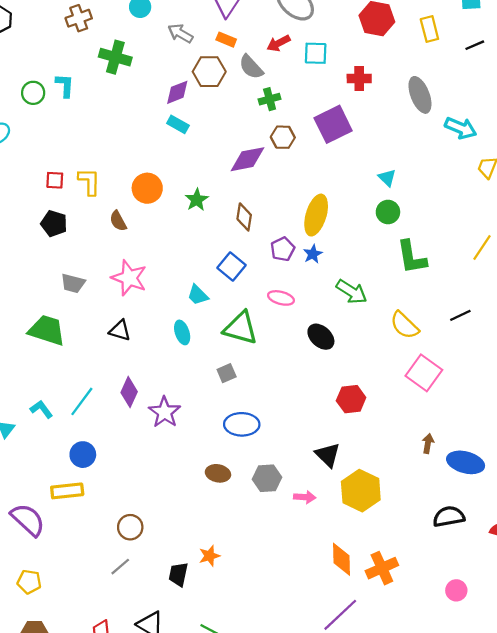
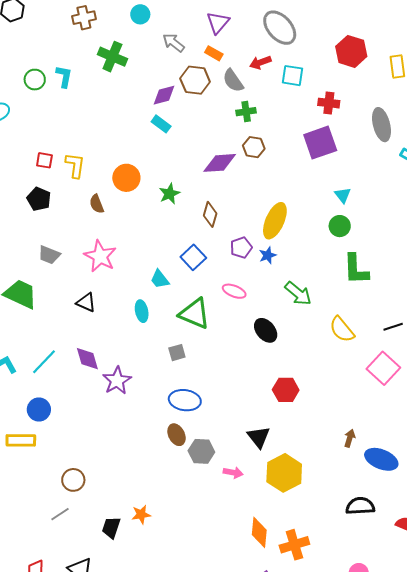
purple square: (333, 124) -> (320, 143), moved
pink square: (424, 373) -> (383, 368), moved
purple diamond: (129, 392) -> (87, 359), turned -48
brown ellipse: (218, 473) -> (177, 435), moved, turned 45

